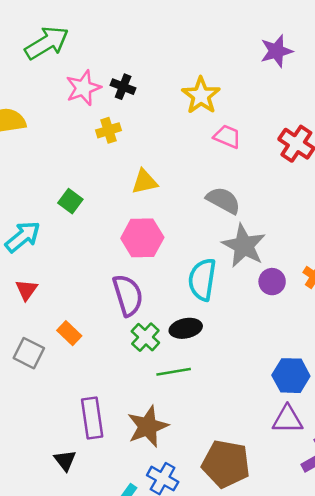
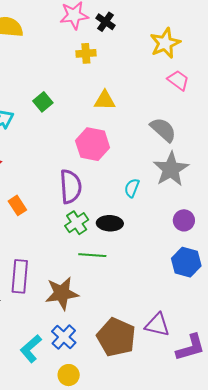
cyan semicircle: (202, 279) -> (132, 188), size x0.6
purple circle: (272, 282) -> (184, 220), moved
blue hexagon: (291, 376) -> (186, 262), moved
purple triangle: (288, 419) -> (157, 325), moved

